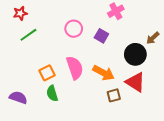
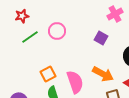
pink circle: (74, 29) -> (57, 31), moved
pink semicircle: (75, 68) -> (75, 82), moved

